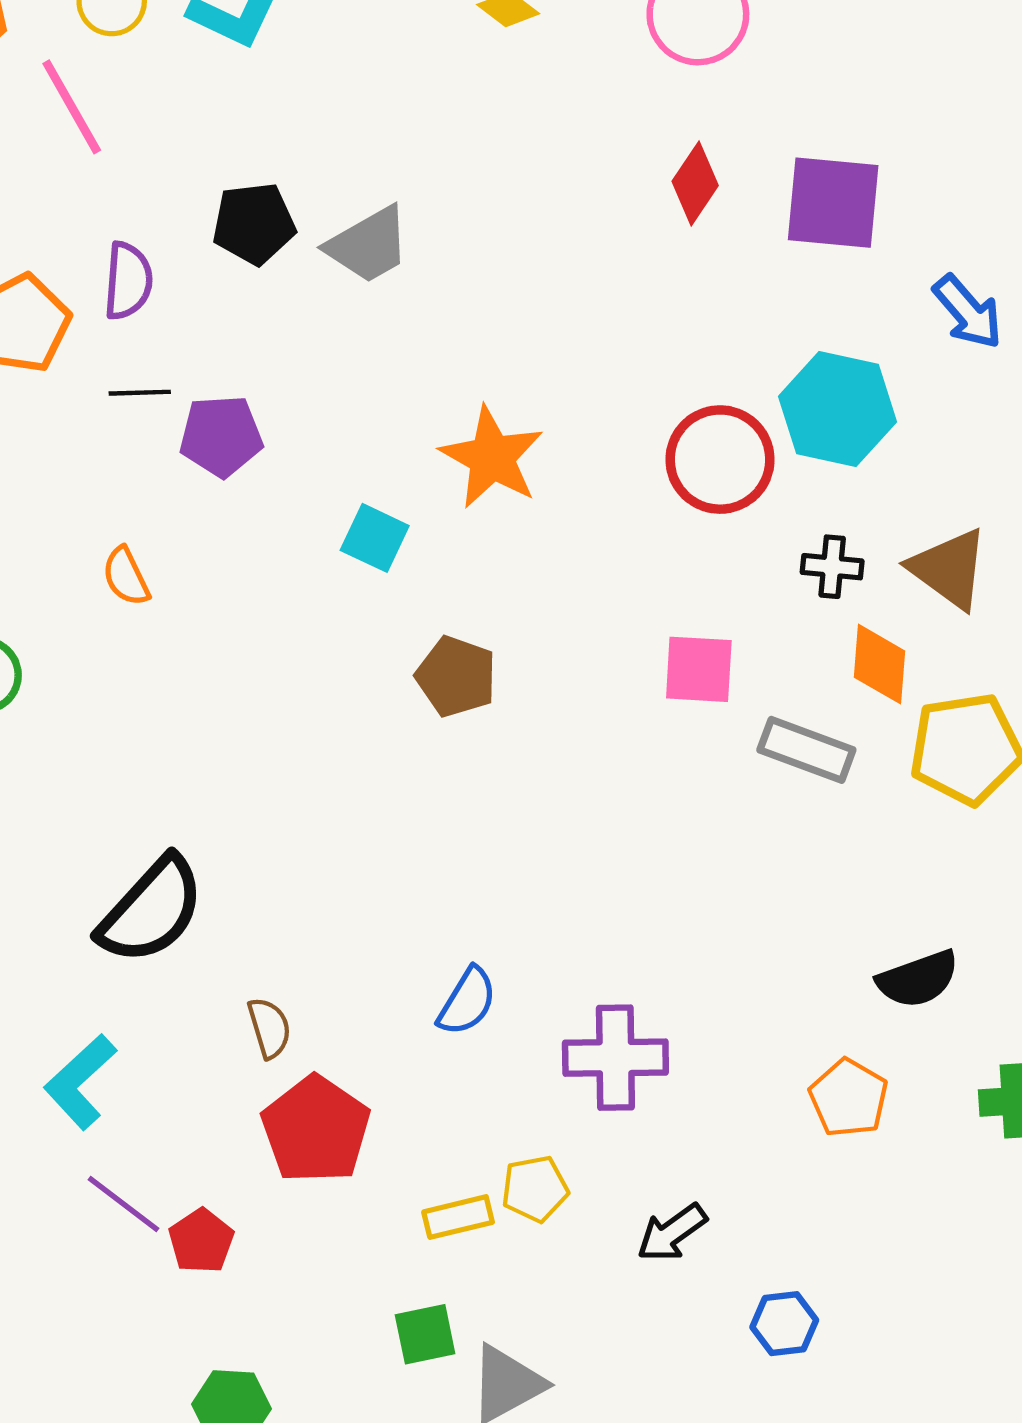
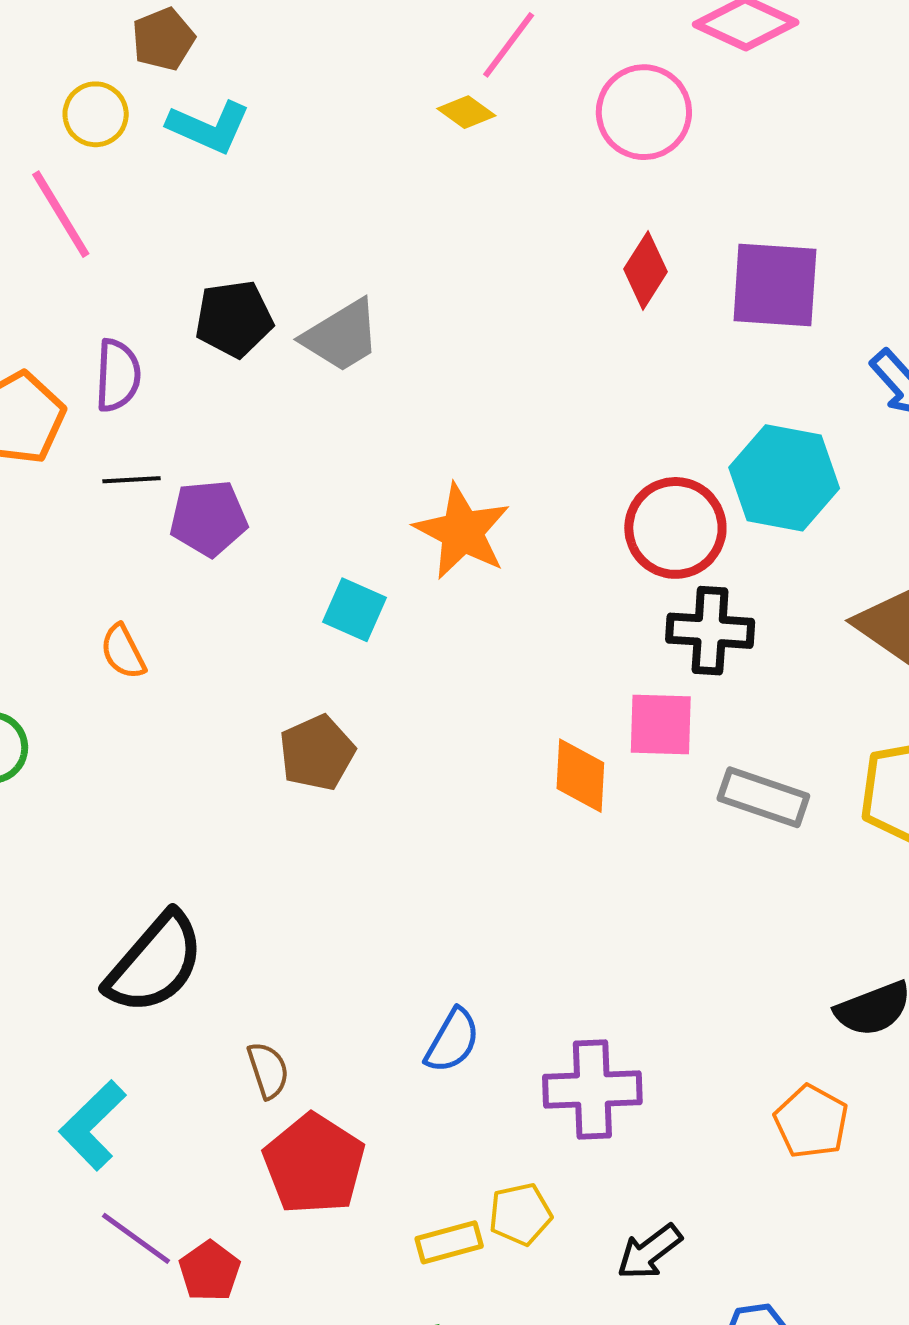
black cross: (832, 567) -> (710, 631), moved, size x1.5
orange diamond: (880, 664) -> (580, 776), moved
brown pentagon: (456, 676) -> (317, 753), moved, turned 30

